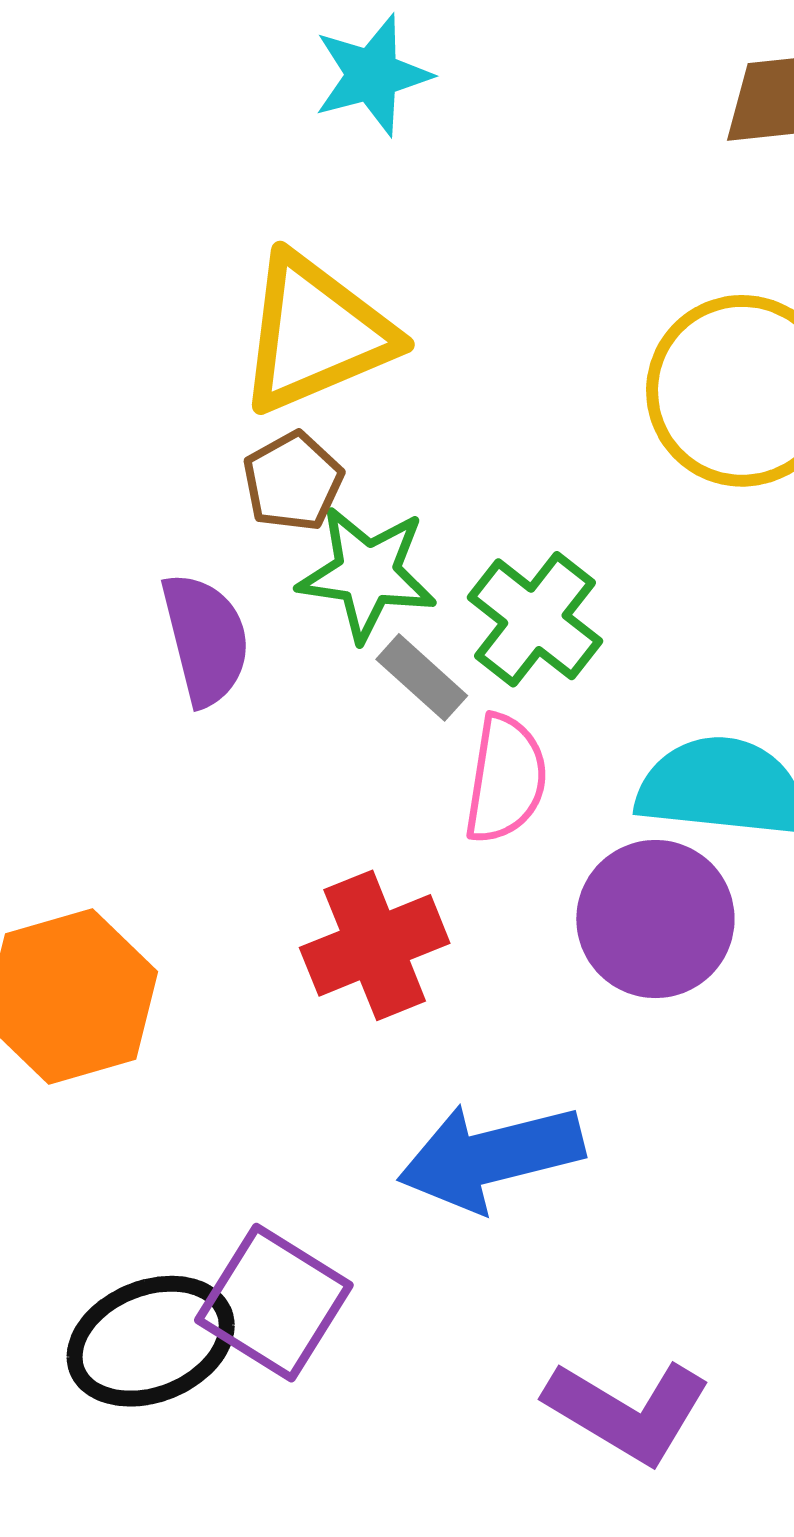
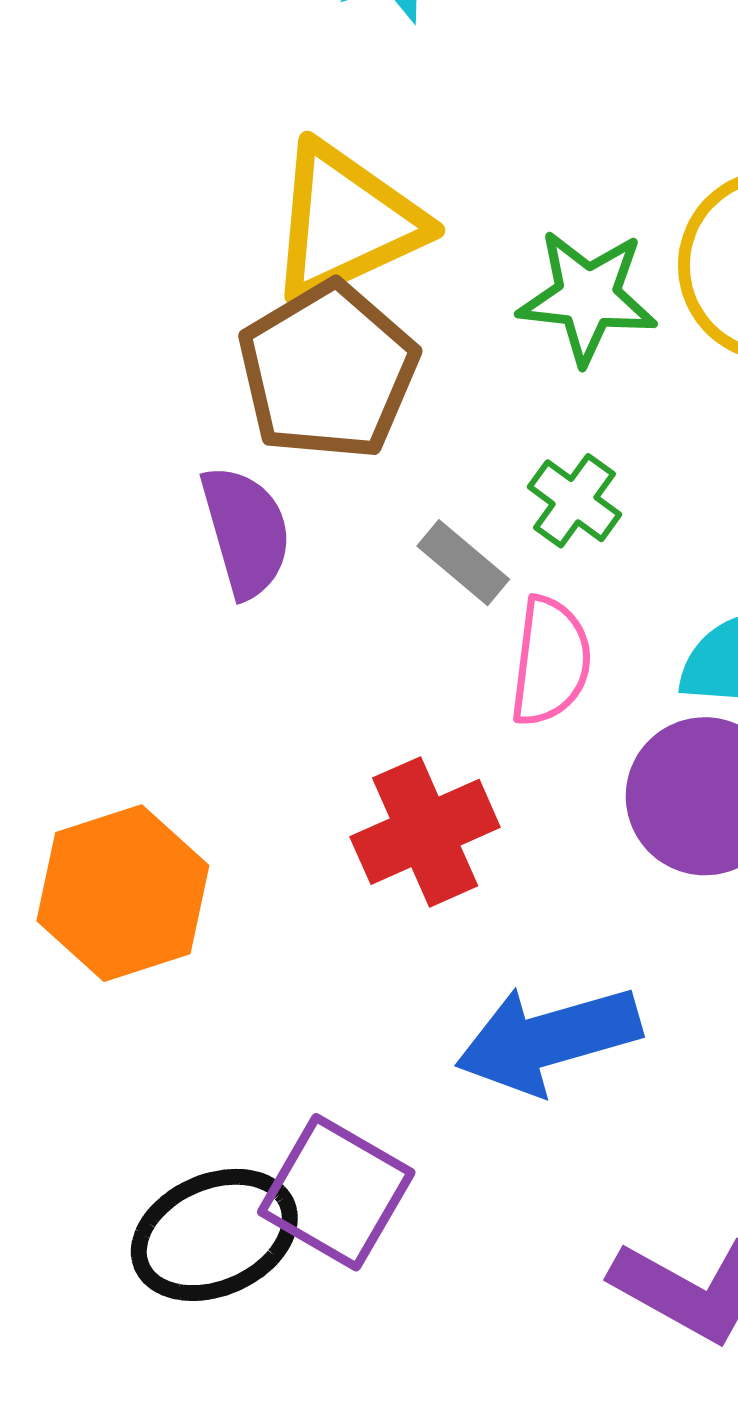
brown pentagon: (293, 481) -> (328, 371), size x1.8
green star: (367, 573) -> (587, 297), moved
green cross: (535, 619) -> (574, 501), size x0.7

